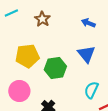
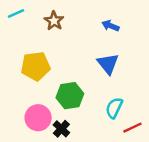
green hexagon: (55, 68) -> (70, 96), moved
pink circle: (19, 91) -> (38, 118), moved

